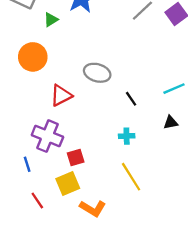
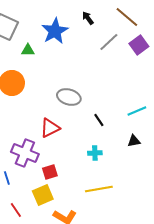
green triangle: (51, 20) -> (28, 50), turned 32
red triangle: (61, 95) -> (50, 128), moved
yellow line: (131, 177) -> (99, 189), turned -68

